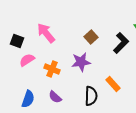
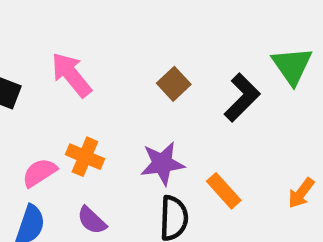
pink semicircle: (27, 60) -> (39, 173), moved
purple star: (81, 62) -> (162, 163), moved

